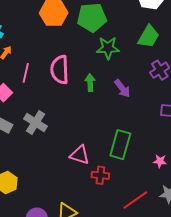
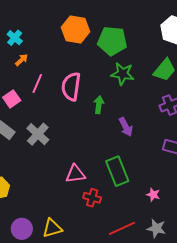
purple arrow: (122, 88) -> (126, 127), moved
green rectangle: (120, 145) -> (117, 171), turned -48
pink triangle: (80, 155) -> (75, 174), turned -35

